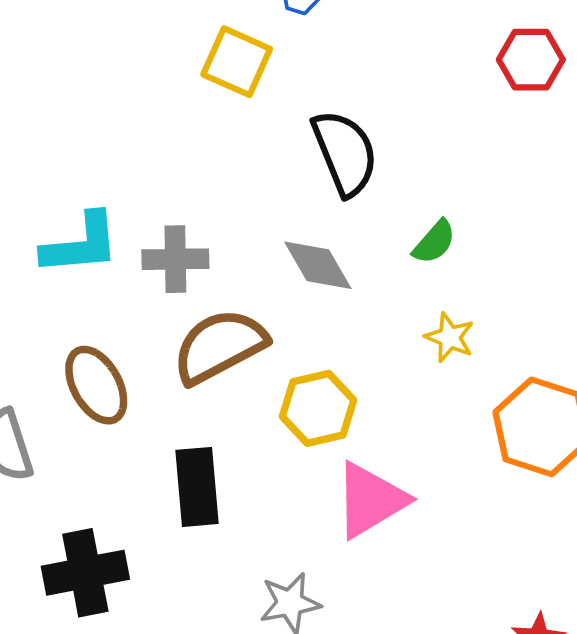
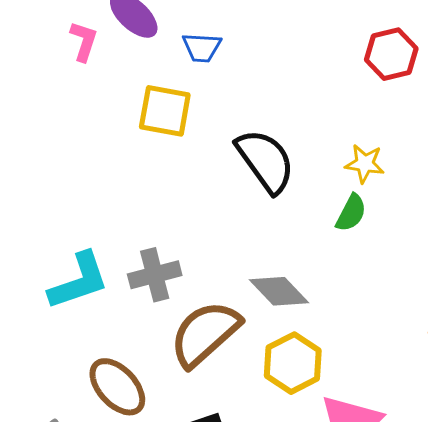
gray diamond: (318, 265) -> (279, 291), moved
yellow star: (450, 337) -> (365, 164), moved

